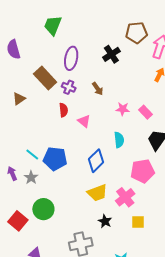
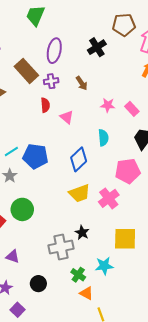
purple cross: (69, 87) -> (51, 81), turned -32
cyan line: (32, 154) -> (11, 152), turned -72
black star: (105, 221) -> (82, 233), moved
yellow square: (138, 222) -> (125, 239), moved, size x1.6

